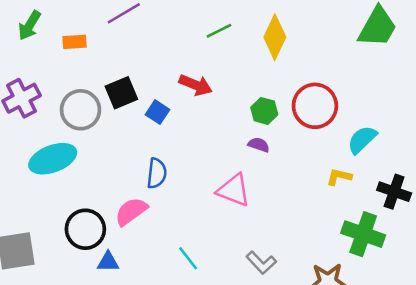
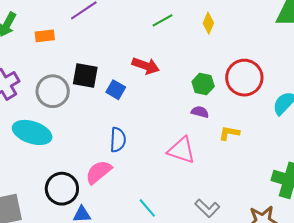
yellow diamond: (275, 37) -> (208, 23), size x0.6
black square: (121, 93) -> (85, 75), turned 36
cyan ellipse: (53, 159) -> (32, 132), turned 42
yellow L-shape: (339, 177) -> (229, 133), moved

